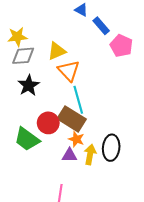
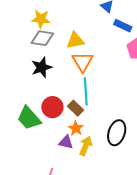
blue rectangle: (101, 26) -> (123, 26), turned -36
brown rectangle: (72, 119) -> (76, 108), size x0.6
black ellipse: (111, 148) -> (117, 133), moved

